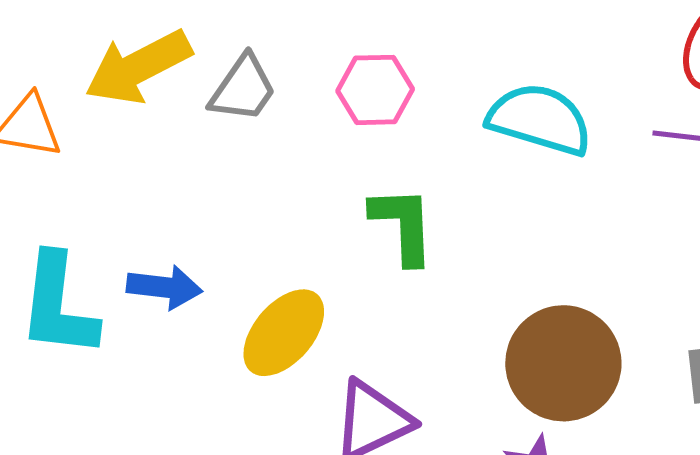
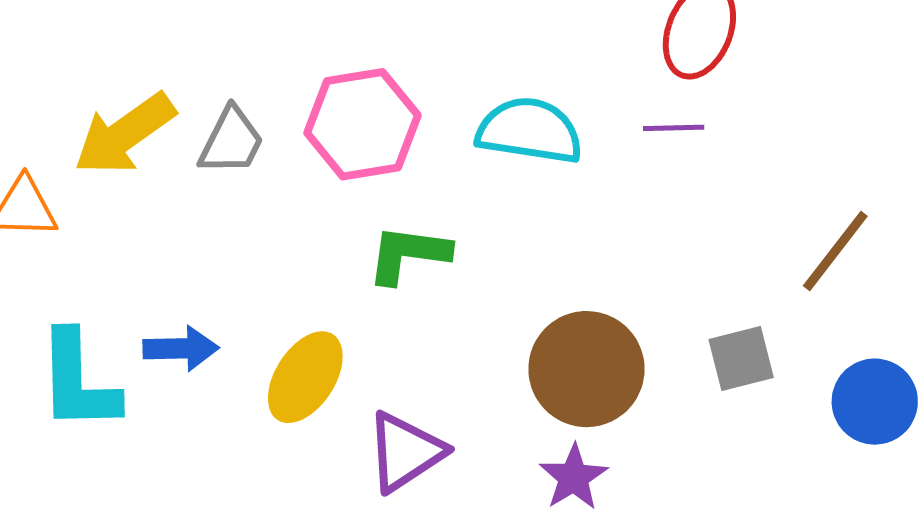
pink hexagon: (375, 90) -> (362, 124), size x1.5
green L-shape: (403, 225) -> (408, 254), turned -72

